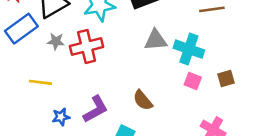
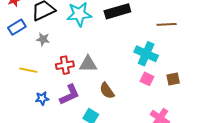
blue rectangle: (21, 29) -> (17, 27), size x0.7
gray triangle: (156, 40) -> (88, 64), moved
red cross: (87, 47) -> (65, 65), moved, size x0.7

